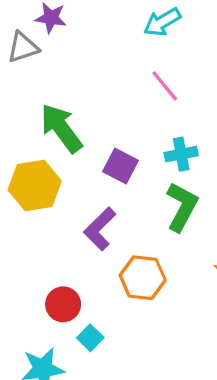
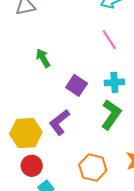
green arrow: (61, 128) -> (43, 58), size x0.6
yellow hexagon: (35, 185) -> (26, 133), moved
orange hexagon: (143, 278) -> (93, 168), moved

